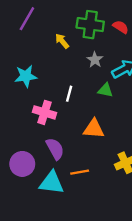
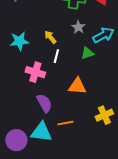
yellow arrow: (62, 41) -> (50, 37), moved
green triangle: (105, 90) -> (87, 53), turned -32
purple circle: (22, 164) -> (16, 140), moved

